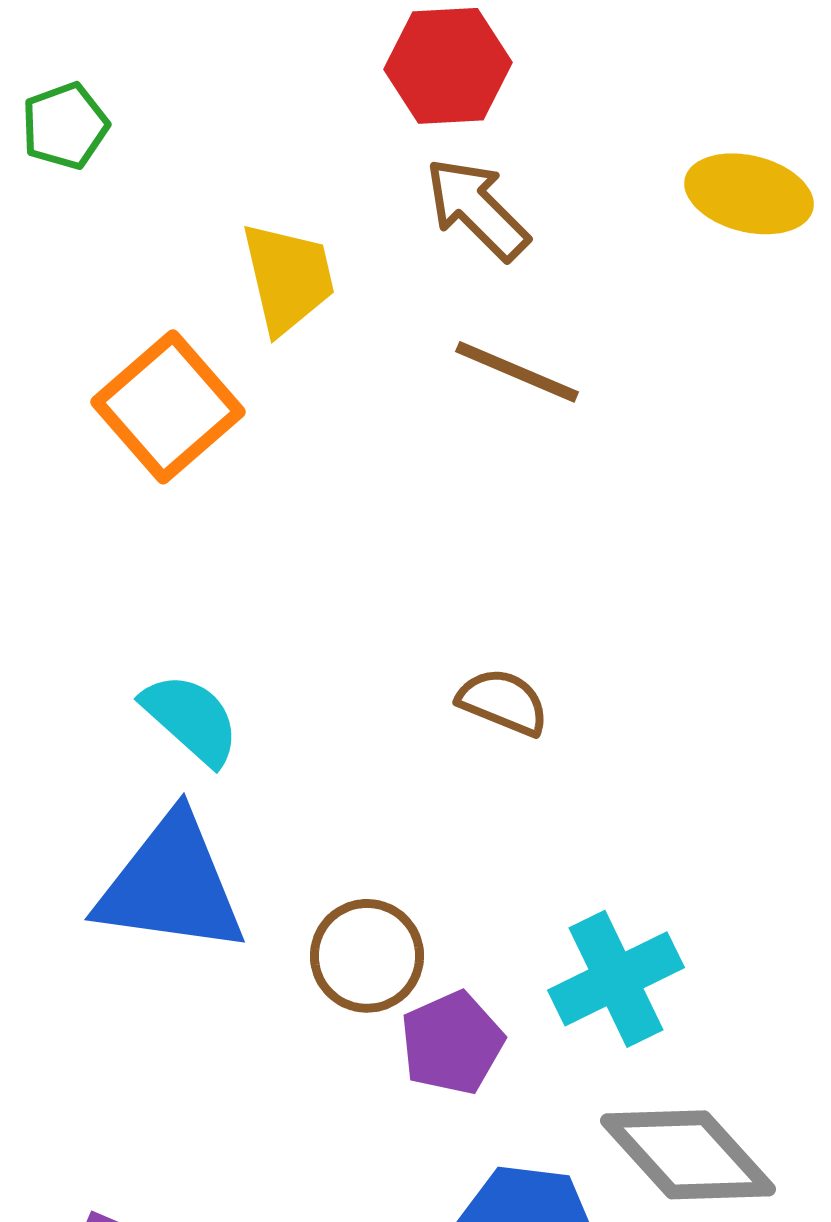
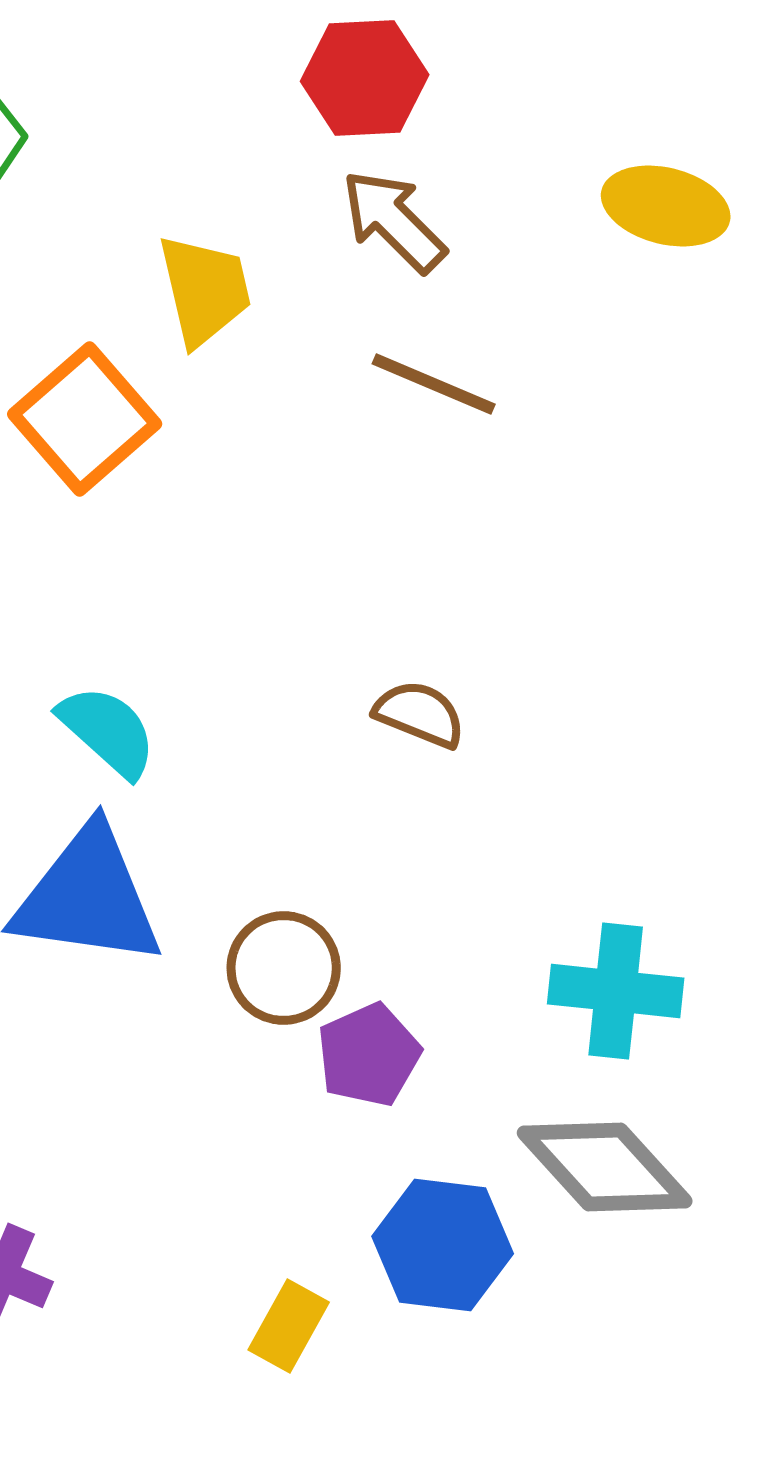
cyan cross: (616, 979) -> (616, 991), moved, turned 32

